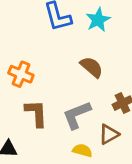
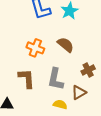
orange cross: (21, 74) -> (35, 48), moved
gray L-shape: (77, 115) -> (56, 79), turned -55

